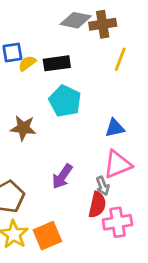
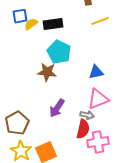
yellow line: (120, 59) -> (100, 21), turned 48
brown star: (23, 128) -> (47, 72), moved
gray arrow: (103, 186) -> (87, 115), turned -56

